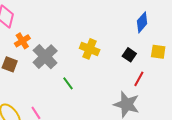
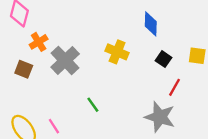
blue diamond: (142, 22) -> (151, 24), moved, turned -40
green line: (68, 83) -> (93, 105), moved

